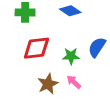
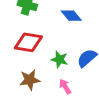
pink arrow: (74, 82) -> (65, 86), moved

